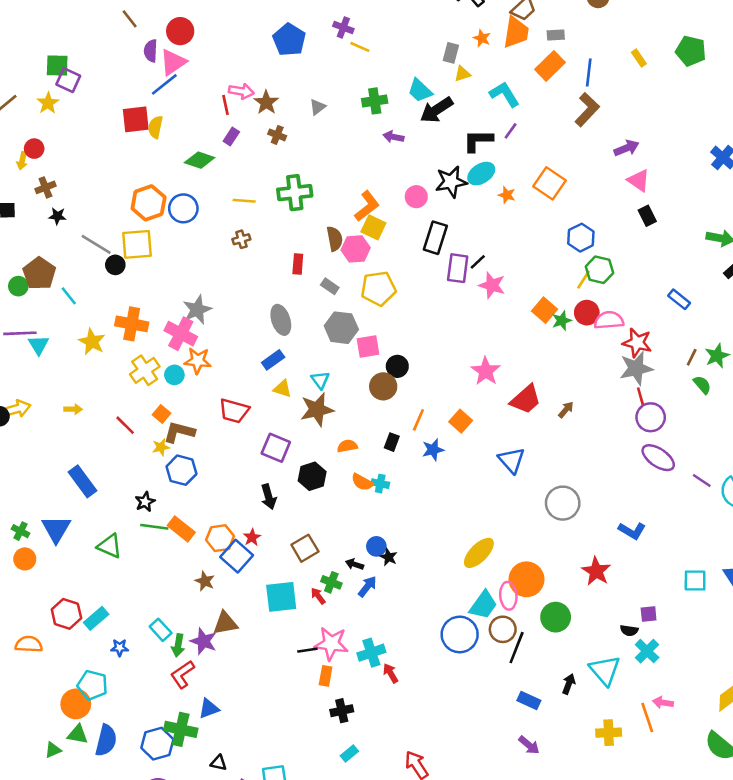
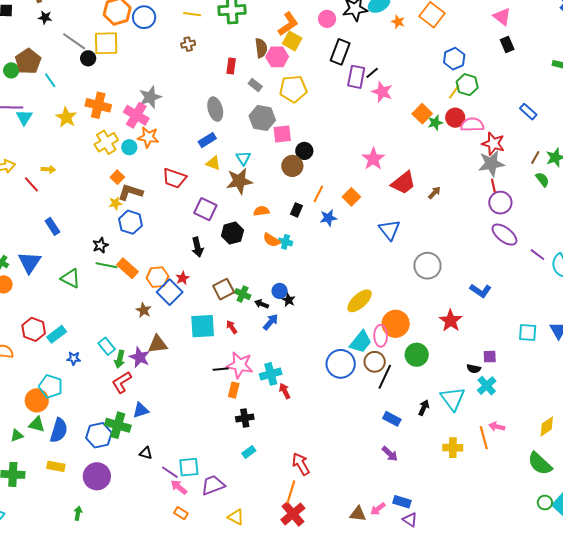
red line: (125, 425) -> (31, 184), moved
blue rectangle: (83, 481) -> (52, 226), size x0.7
green cross: (331, 582) -> (243, 294), moved

